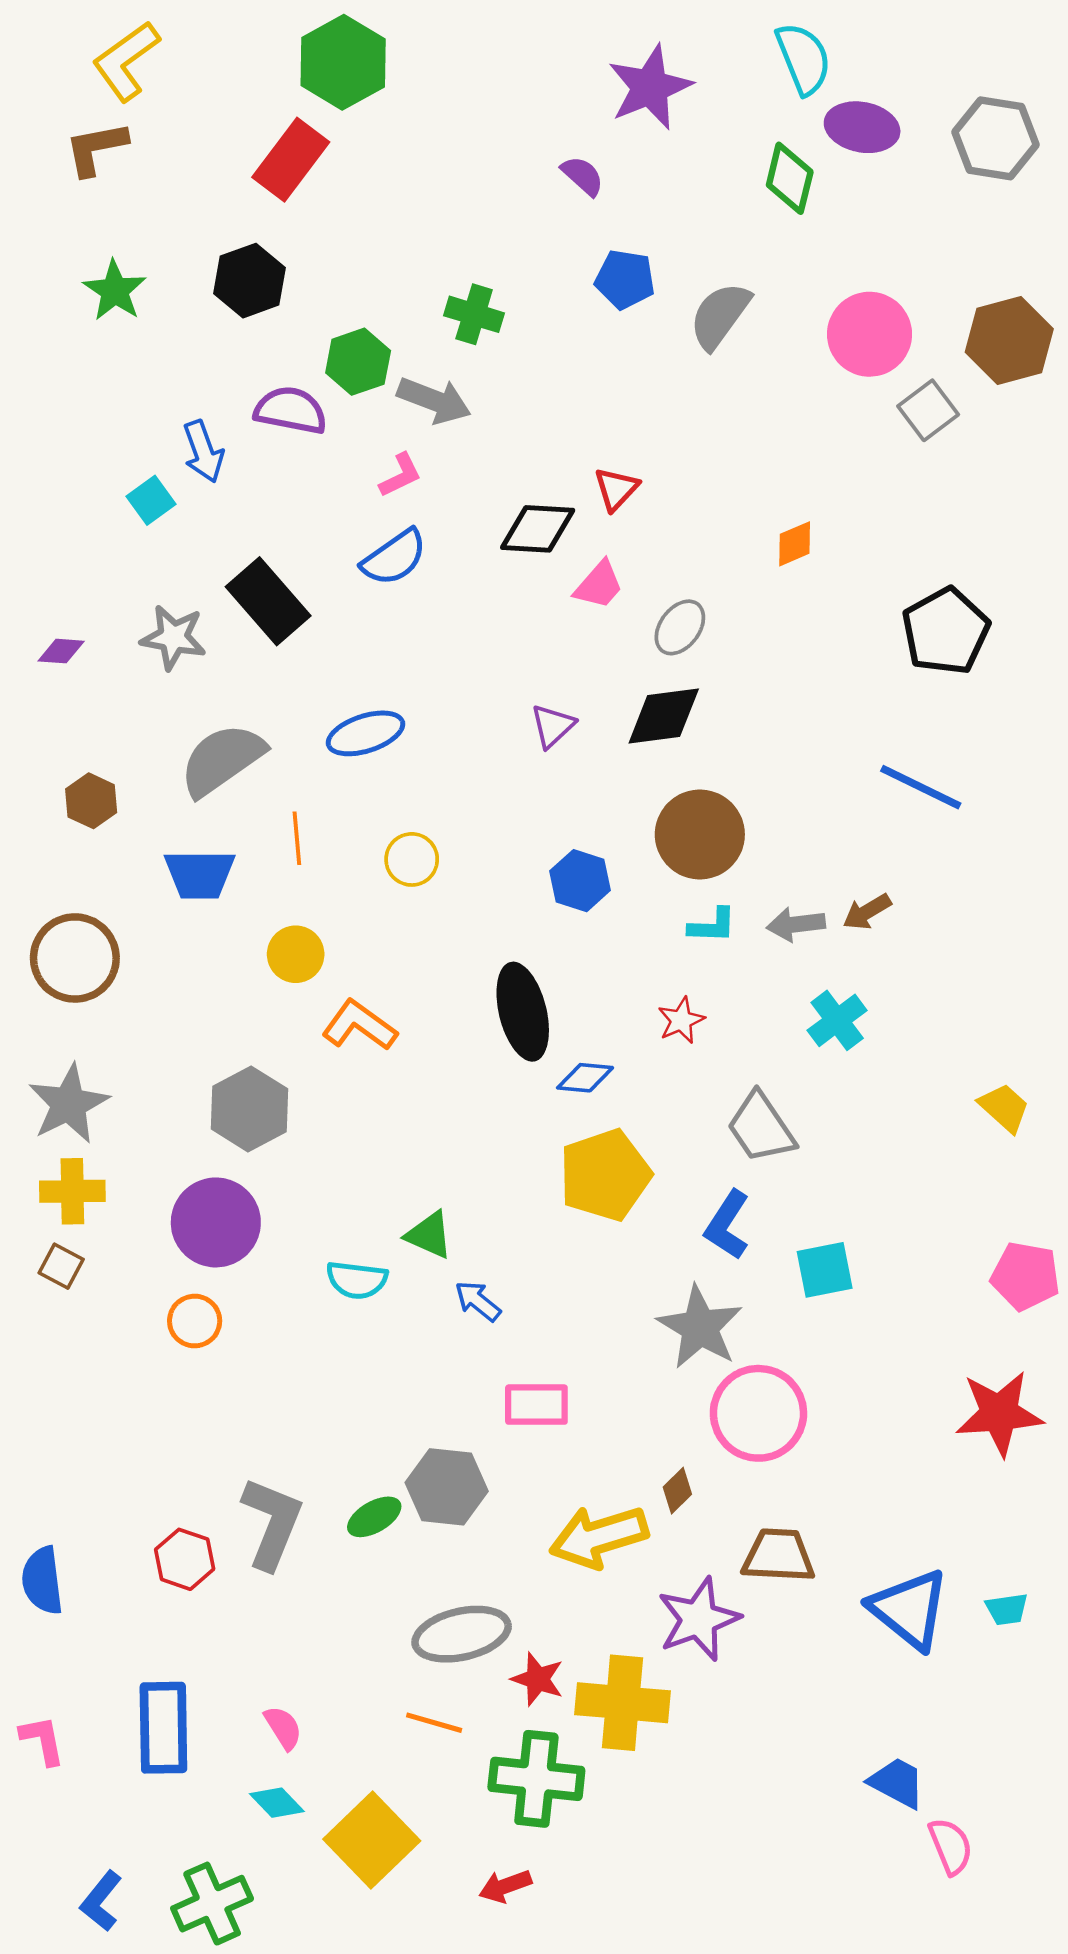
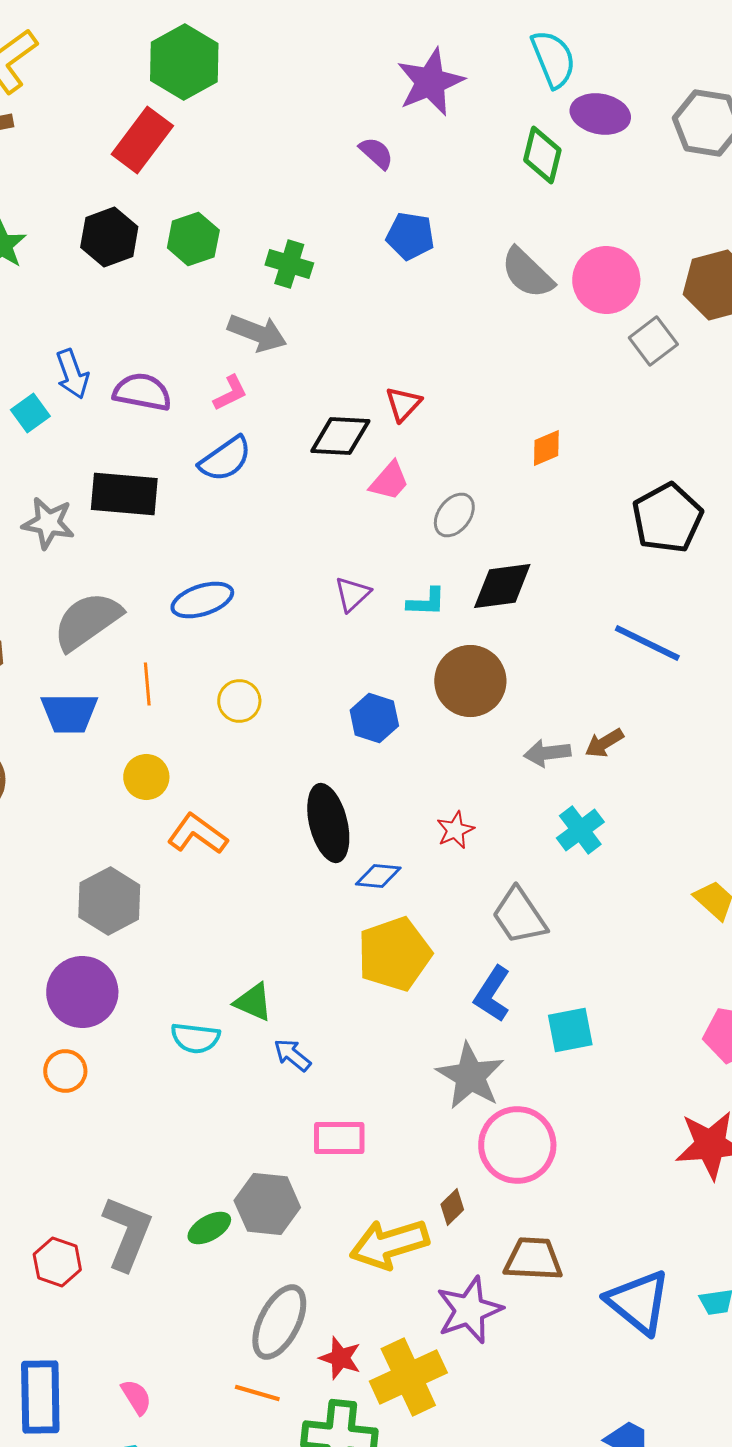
gray semicircle: (720, 316) -> (527, 273), moved, turned -82
green hexagon: (358, 362) -> (193, 239), moved
purple semicircle: (291, 410) -> (142, 392), moved
black rectangle: (268, 601) -> (124, 494), turned -44
black diamond: (664, 716) -> (502, 586), moved
cyan L-shape: (712, 926) -> (426, 602), moved
gray ellipse: (462, 1634) -> (279, 1322), turned -50
yellow cross: (622, 1703) -> (408, 1377), turned -30

